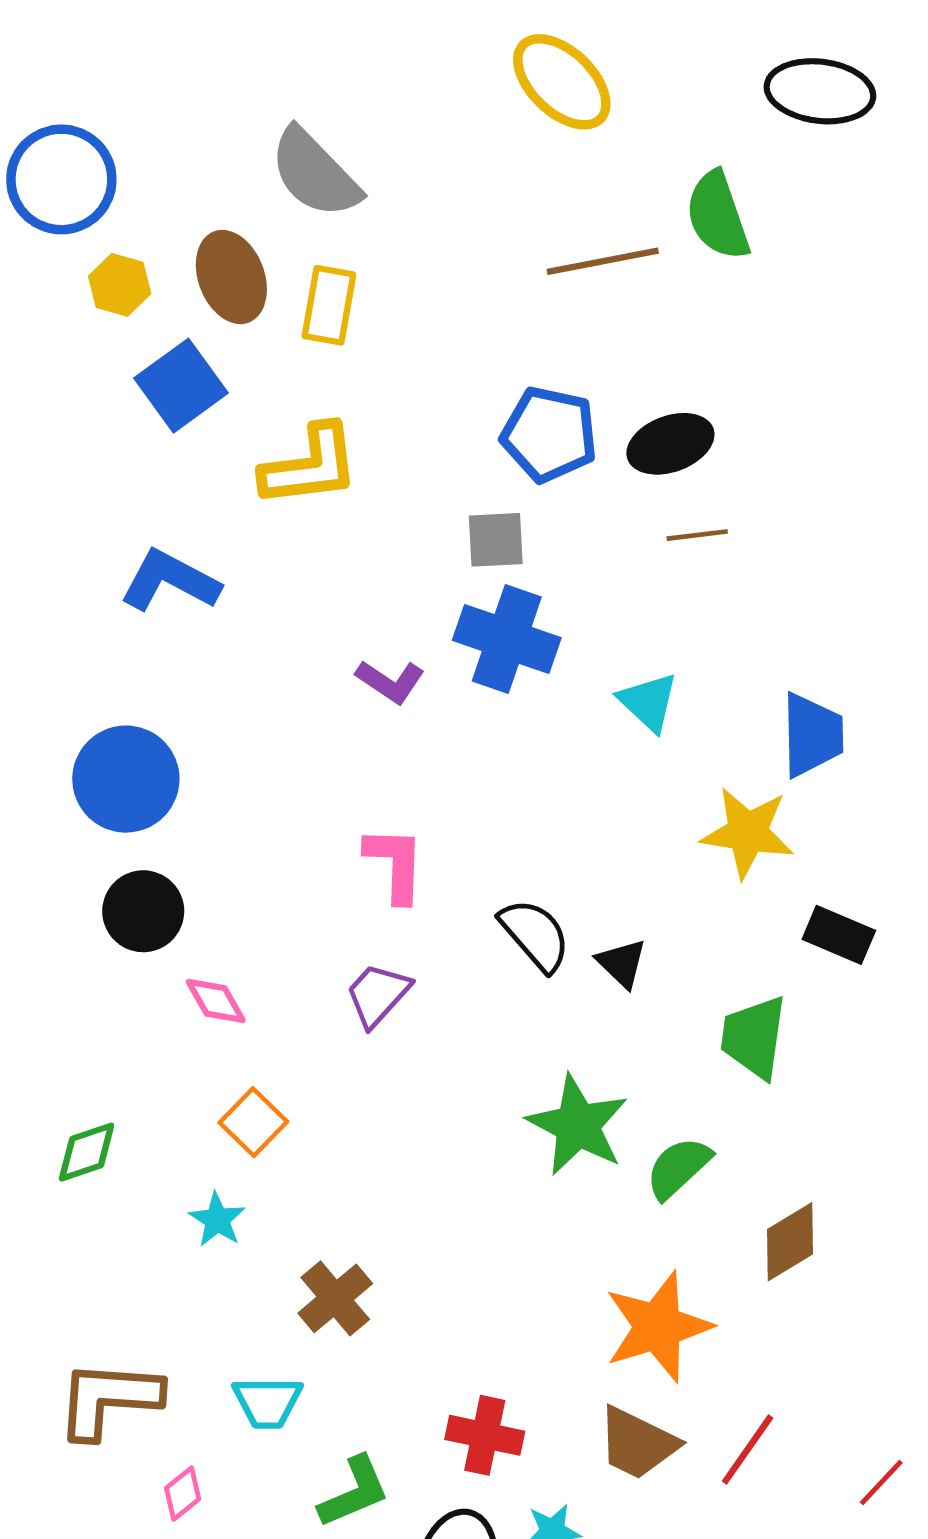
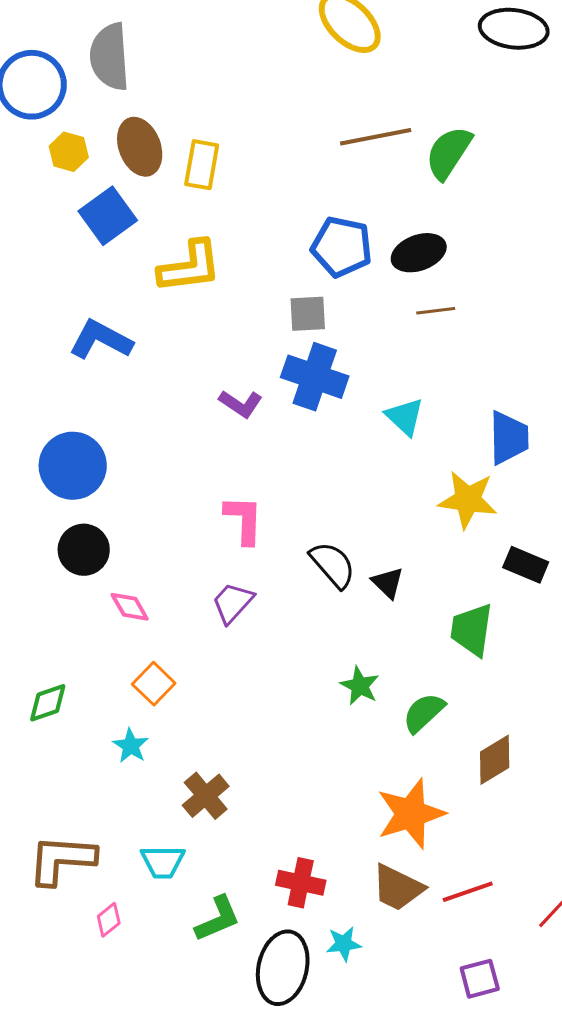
gray semicircle: (315, 173) -> (110, 57), moved, turned 40
green semicircle: (718, 216) -> (449, 153), moved, turned 52
green star: (578, 1125) -> (360, 686), size x0.6
red line: (748, 1449) -> (468, 892), turned 36

